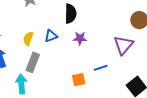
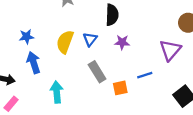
blue triangle: (51, 36) -> (90, 39), turned -32
yellow semicircle: (28, 38) -> (65, 42), size x1.5
gray rectangle: (33, 62) -> (97, 72), moved, turned -54

